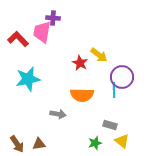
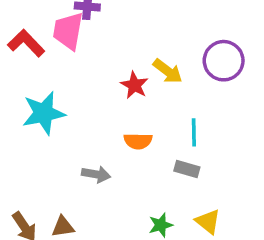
purple circle: (122, 77) -> (224, 61), moved
orange semicircle: (82, 95) -> (138, 141), size x0.7
gray rectangle: (110, 125) -> (187, 169), moved

